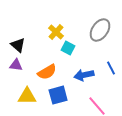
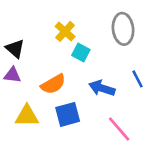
gray ellipse: (100, 30) -> (123, 29), turned -40
blue arrow: (84, 75) -> (102, 88), turned 30

